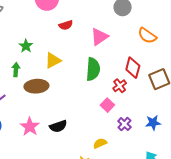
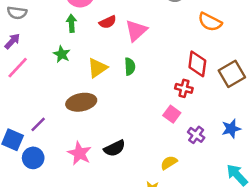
pink triangle: (99, 37) -> (136, 31), moved
green semicircle: (93, 69) -> (130, 67), moved, size x0.6
green arrow: (16, 70) -> (72, 23), moved
red cross: (120, 86) -> (184, 88), turned -32

